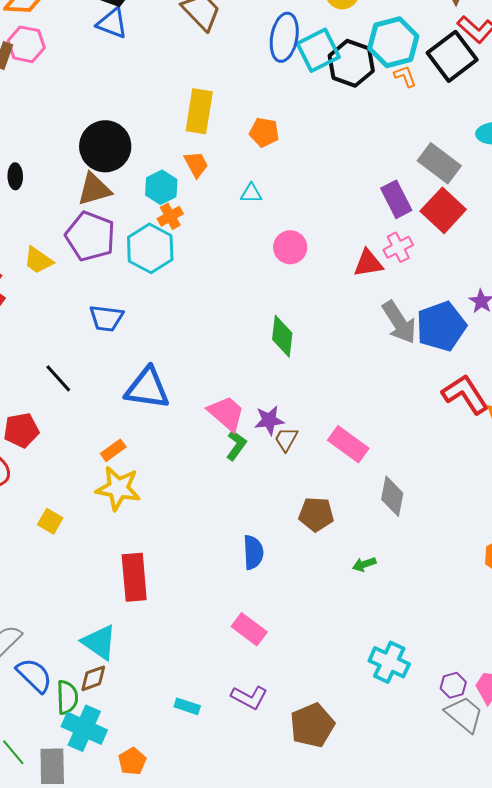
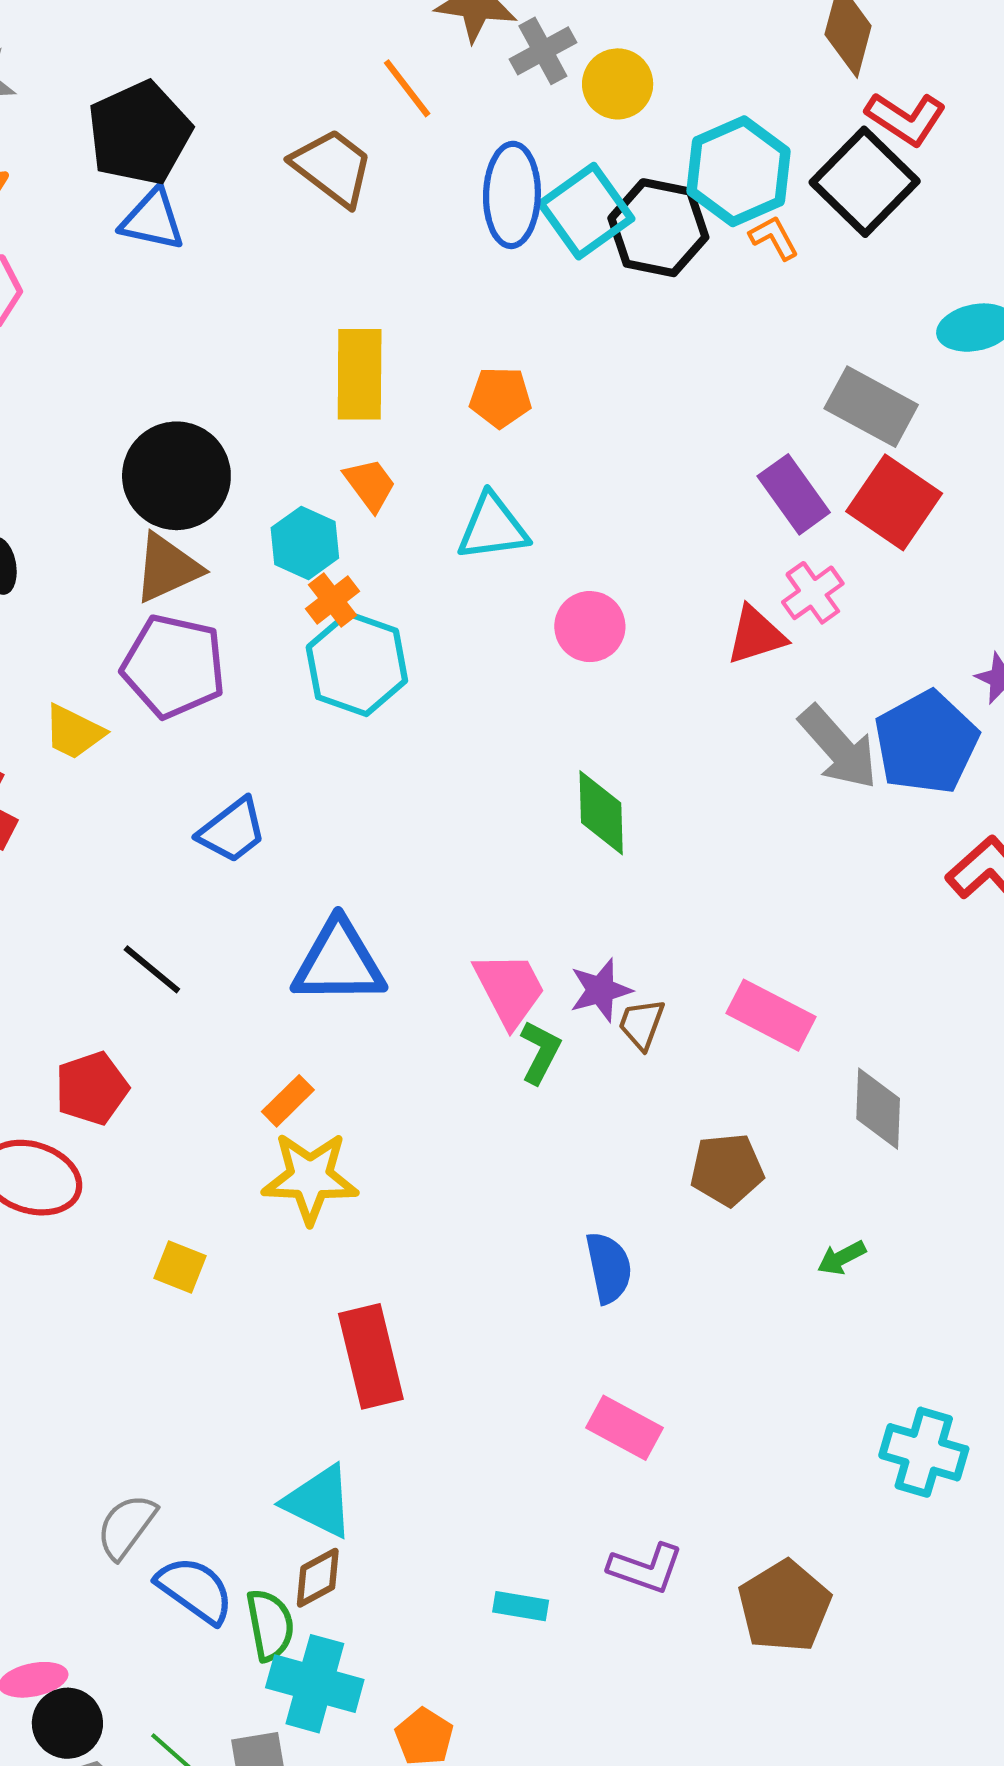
cyan triangle: (251, 193) -> (493, 527), size x1.6
cyan hexagon: (150, 248) -> (357, 664), moved
blue trapezoid: (106, 318) -> (232, 831), turned -36
pink trapezoid: (226, 413) -> (510, 989), turned 30

